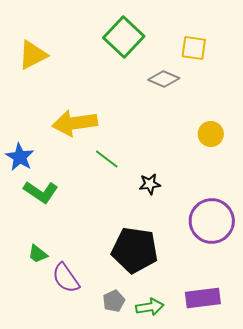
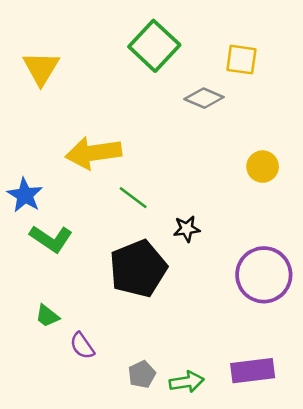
yellow triangle: (33, 55) -> (41, 68), turned -32
black pentagon: (135, 250) -> (138, 269), moved, turned -30
purple semicircle: (66, 278) -> (82, 346), size x0.7

